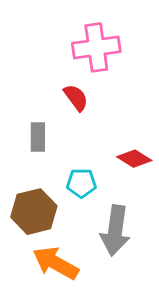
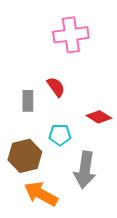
red semicircle: (76, 98) -> (56, 87), moved

